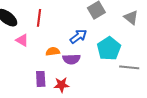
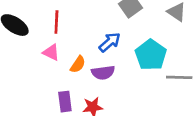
pink triangle: (22, 40) -> (51, 52), moved
orange semicircle: (53, 51) -> (78, 64), turned 136

